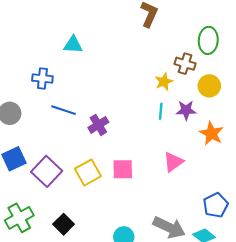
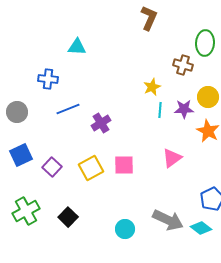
yellow star: (164, 82) -> (152, 87), moved
yellow circle: (209, 86) -> (208, 97), moved
blue line: (64, 110) -> (68, 109), turned -40
purple square: (47, 171) -> (52, 167), size x0.7

